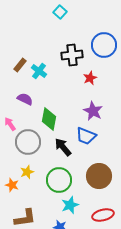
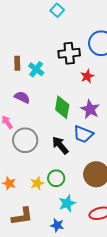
brown rectangle: (20, 65) -> (17, 63), turned -40
green diamond: (49, 119) -> (62, 107), moved
yellow star: (27, 172) -> (37, 183), moved
green circle: (59, 180) -> (56, 178), size x0.7

